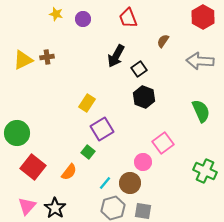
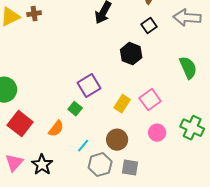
black square: (139, 69) -> (149, 26), moved
yellow rectangle: (87, 103) -> (122, 104), moved
pink circle: (143, 162) -> (157, 133), moved
cyan line: (105, 183) -> (83, 146), moved

